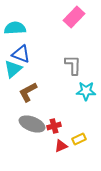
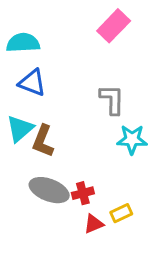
cyan triangle: (13, 69) -> (20, 129), moved
brown L-shape: (28, 92) -> (43, 141), turned -40

